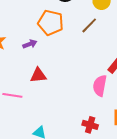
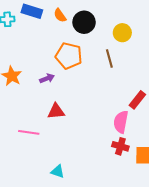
brown line: (89, 25) -> (109, 59), turned -60
red cross: (90, 125) -> (120, 146), moved

